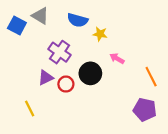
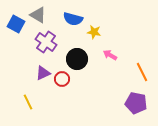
purple cross: (60, 52) -> (46, 42), moved
black circle: (90, 73) -> (77, 59), moved

